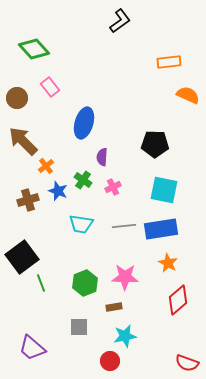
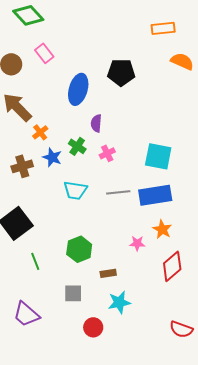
black pentagon: (155, 144) -> (121, 72), moved
pink star: (125, 277) -> (137, 243), moved, size x0.6
green line: (41, 283) -> (35, 261), moved
red circle: (110, 361) -> (93, 327), moved

